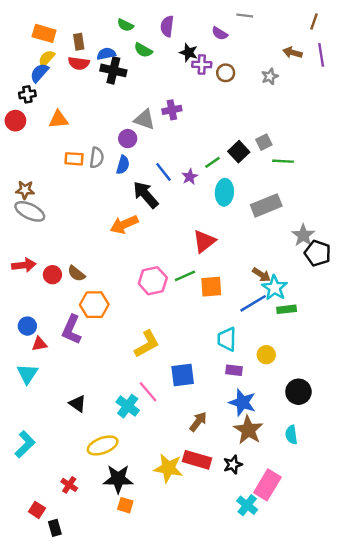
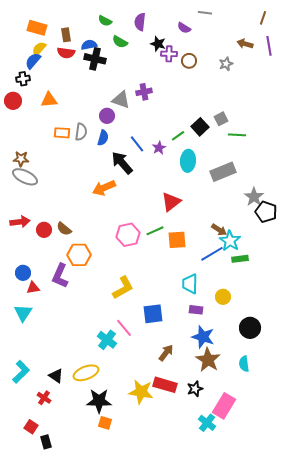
black triangle: (78, 404) -> (56, 376), moved
red cross: (69, 485) -> (44, 398), moved

